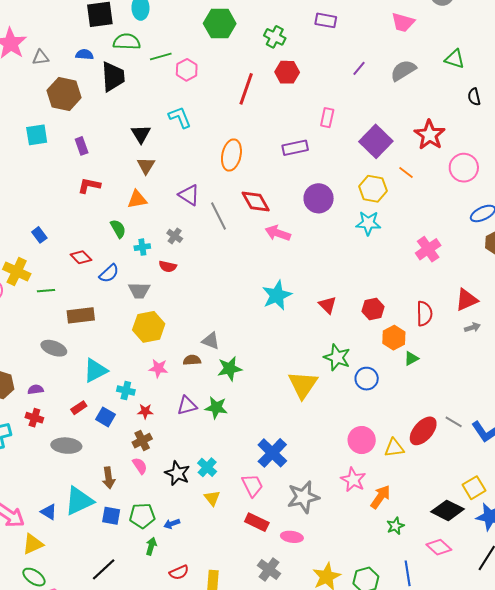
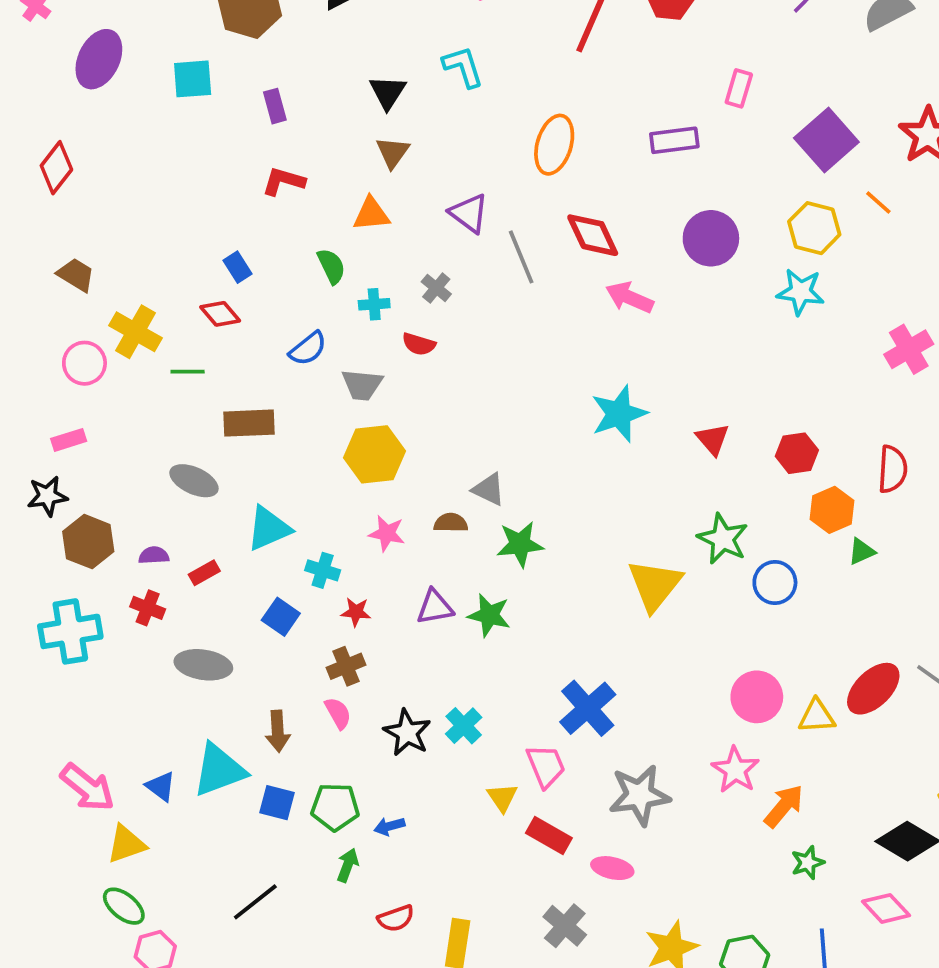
blue rectangle: (39, 235) -> (238, 267), moved
red diamond: (81, 257) -> (220, 314), moved
red rectangle: (79, 408) -> (204, 573), moved
yellow triangle: (212, 498) -> (502, 797), moved

